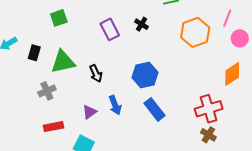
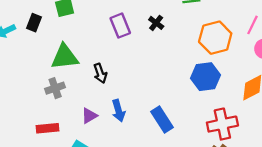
black rectangle: (34, 53) -> (34, 23), moved
blue hexagon: (145, 75) -> (205, 77), moved
gray cross: (47, 91) -> (55, 88), moved

